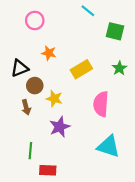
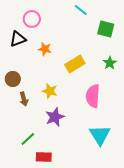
black triangle: (20, 68) -> (18, 39), moved
brown circle: (35, 86) -> (13, 79), moved
cyan triangle: (109, 146) -> (100, 135), turned 40
green line: (30, 151) -> (28, 139), turned 42

